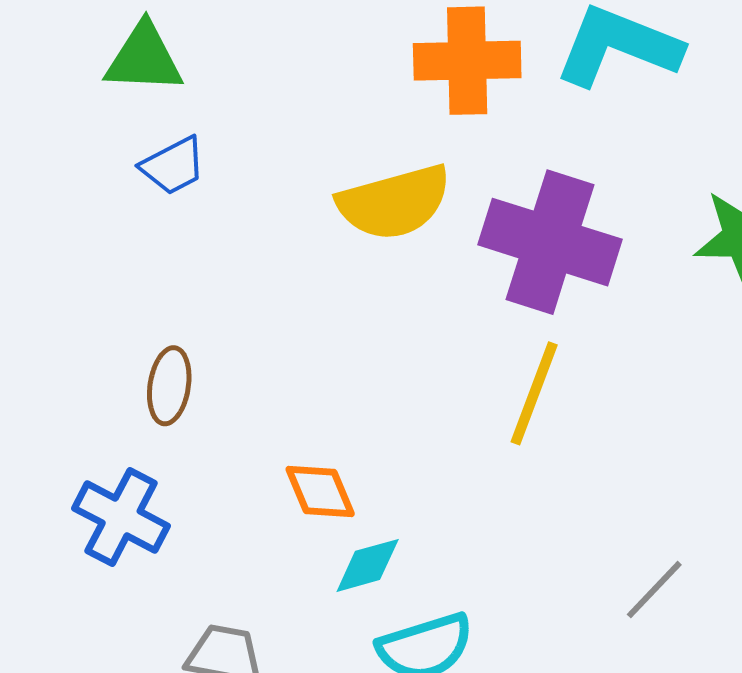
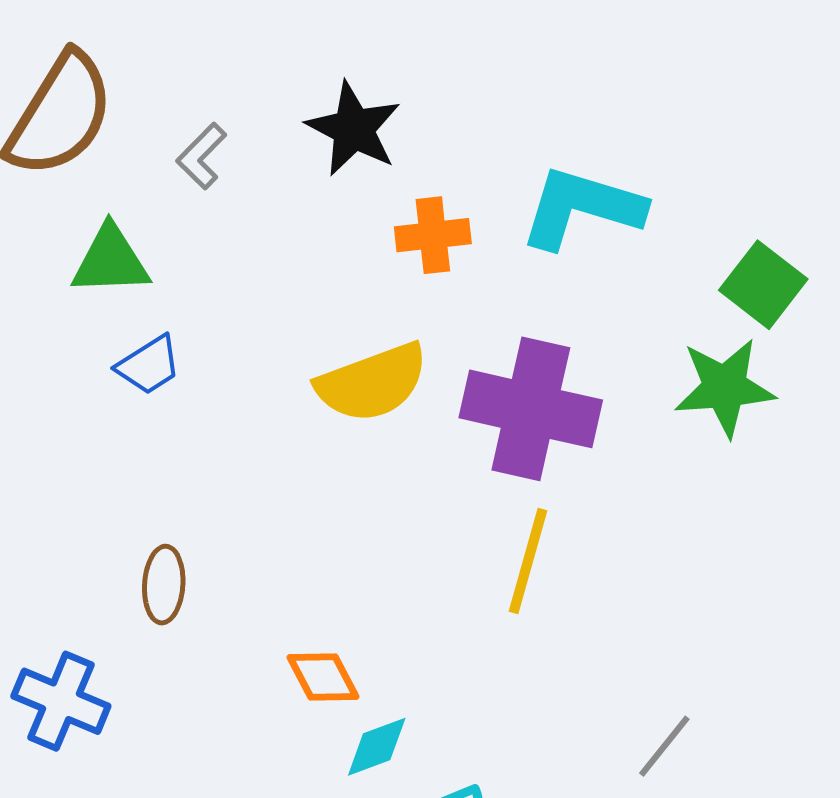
orange cross: (467, 61) -> (433, 235), size x0.7
blue cross: (121, 517) -> (61, 701), moved

